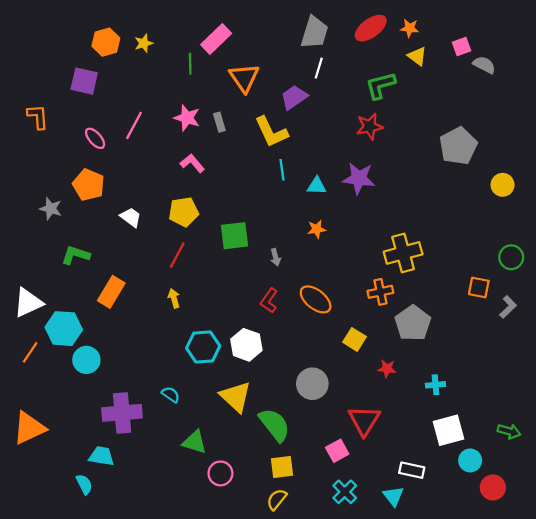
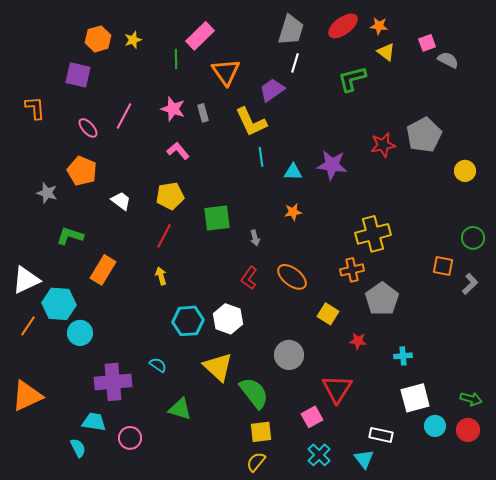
red star: (370, 126) -> (383, 145), moved
pink circle: (220, 473) -> (130, 438), moved
red circle: (493, 487) -> (468, 430), moved

